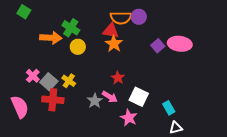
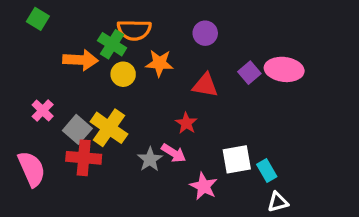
purple circle: (139, 17) -> (205, 33), moved
orange semicircle: (121, 18) -> (134, 30), moved
red triangle: (111, 31) -> (205, 85), moved
orange star: (114, 44) -> (159, 63), moved, turned -30
pink cross: (33, 76) -> (43, 110), moved
yellow cross: (69, 81) -> (109, 128), size x1.6
white square: (139, 97) -> (237, 159), moved, turned -36

